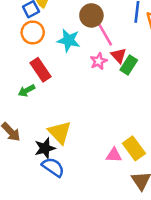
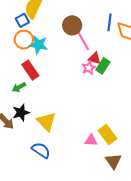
cyan star: (69, 40) -> (38, 45), moved
red triangle: (119, 56) -> (95, 58), turned -32
pink star: (99, 61) -> (89, 68), moved
black star: (45, 148) -> (21, 113), moved

